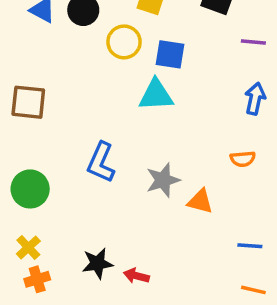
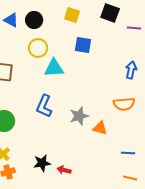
yellow circle: (124, 42) -> (38, 48), moved
purple line: (253, 42) -> (134, 28), moved
cyan triangle: (156, 95) -> (54, 68), moved
orange semicircle: (243, 159) -> (124, 104), size x1.5

